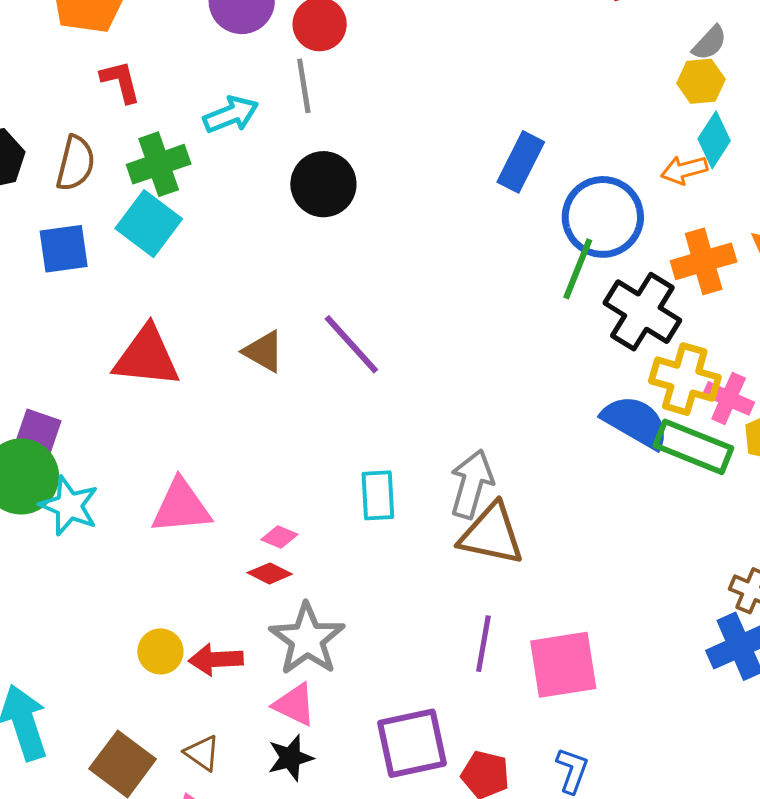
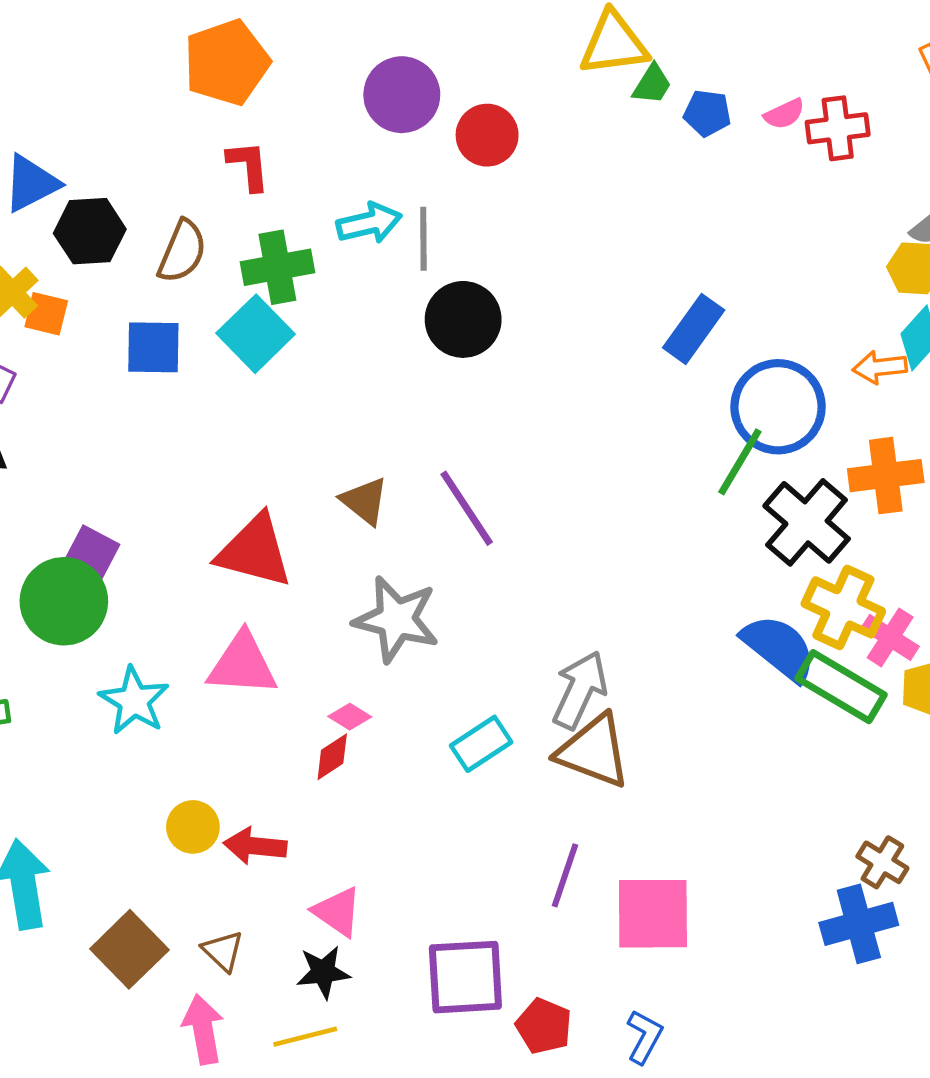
gray line: (304, 86) -> (423, 239), moved
red triangle: (147, 357) -> (255, 551), moved
cyan rectangle: (378, 495) -> (481, 744), moved, turned 51
cyan star: (69, 506) -> (134, 701), moved
red diamond: (270, 573) -> (332, 757), turned -69
gray star: (307, 639) -> (396, 619), moved, turned -30

